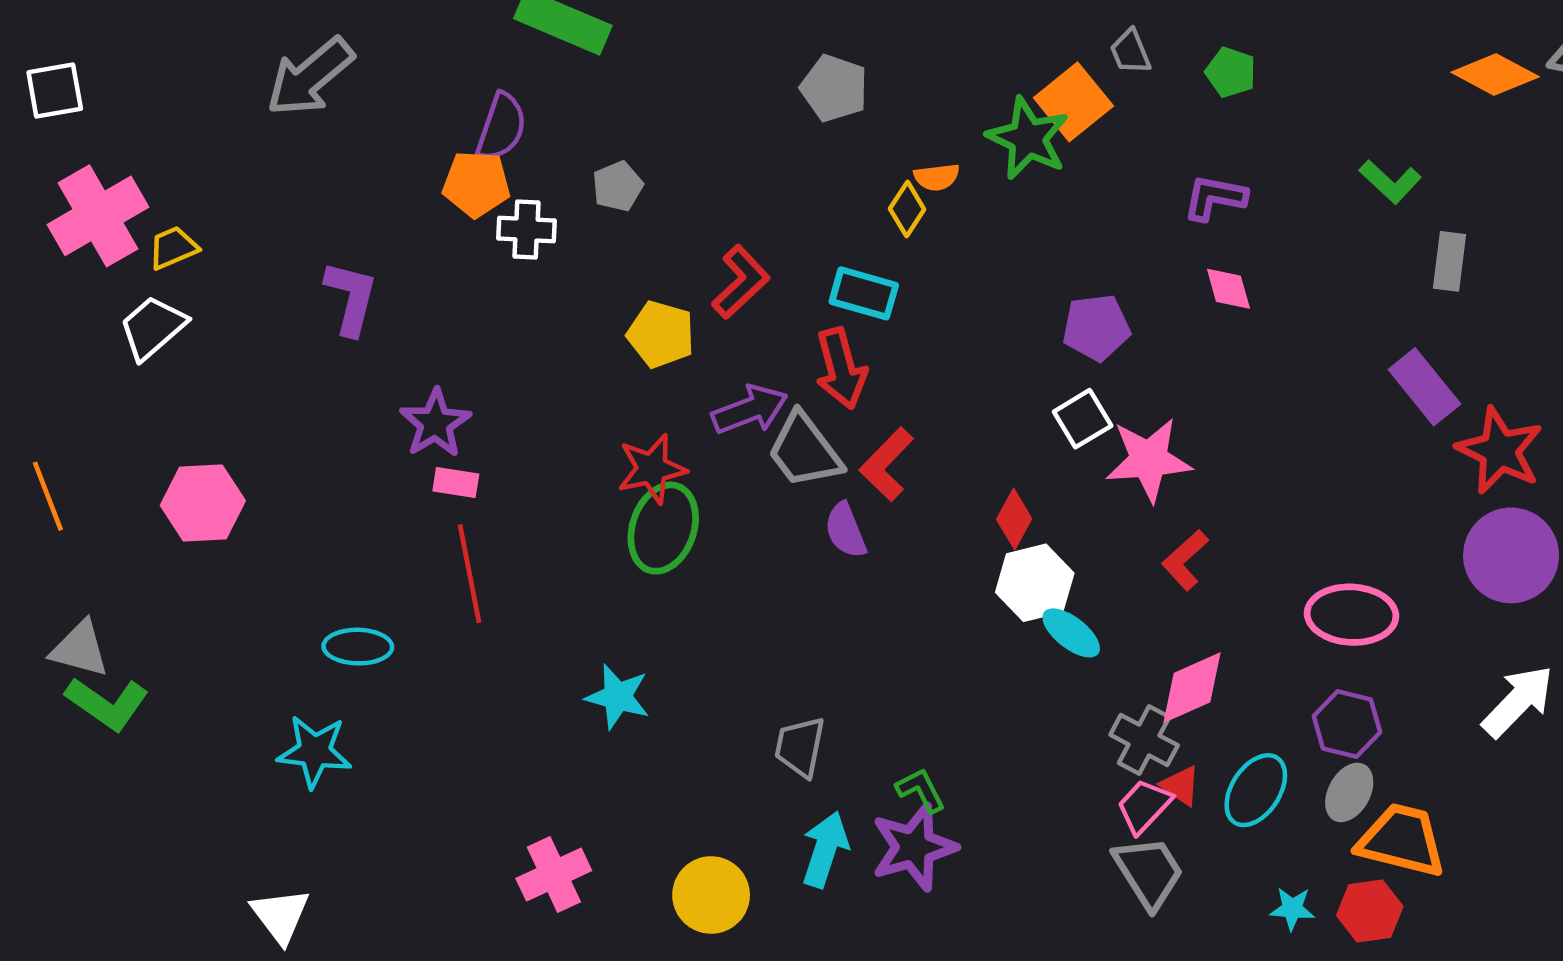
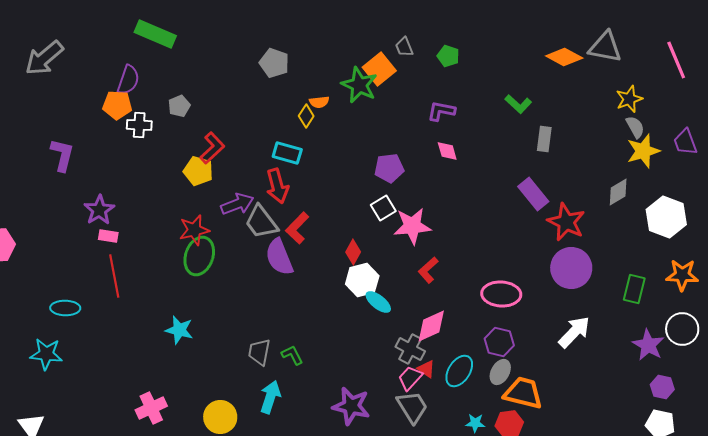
red L-shape: (741, 282) -> (212, 148), moved
purple semicircle: (846, 530) -> (279, 257), size x1.5
green L-shape: (921, 790) -> (292, 355), moved
purple star: (914, 847) -> (351, 406), moved, turned 30

